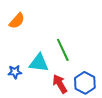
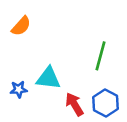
green line: (63, 50) -> (101, 56), moved, turned 40

